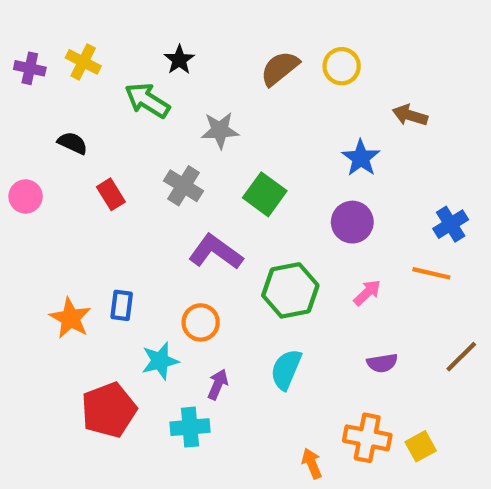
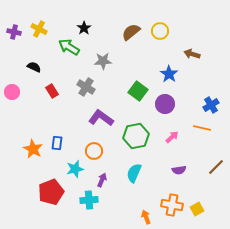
green square: (265, 194) -> (138, 91), moved

